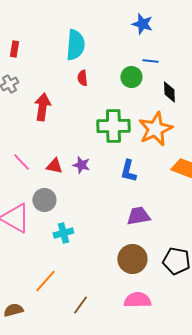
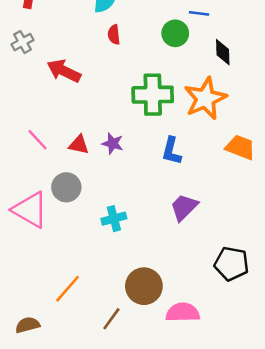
red arrow: (42, 107) -> (64, 71), turned -72
purple trapezoid: (138, 216) -> (184, 207), turned -35
cyan cross: (63, 233) -> (114, 219), moved
brown circle: (132, 259) -> (144, 286), moved

